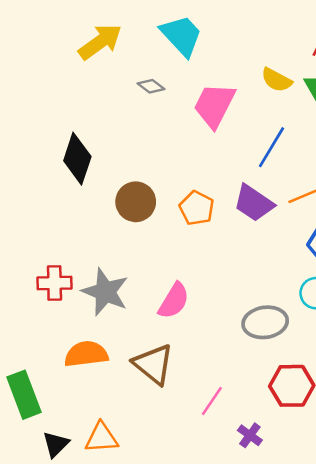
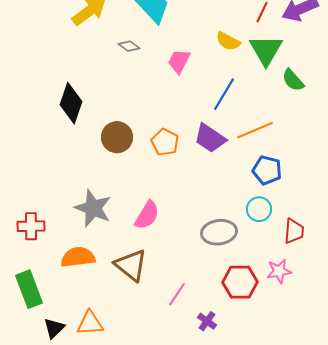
pink trapezoid: (214, 105) -> (179, 61), size x0.7
red cross: (54, 283) -> (31, 226), moved

